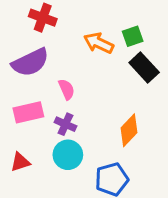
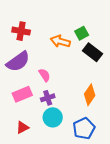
purple cross: (65, 124) -> (48, 98), turned -32

